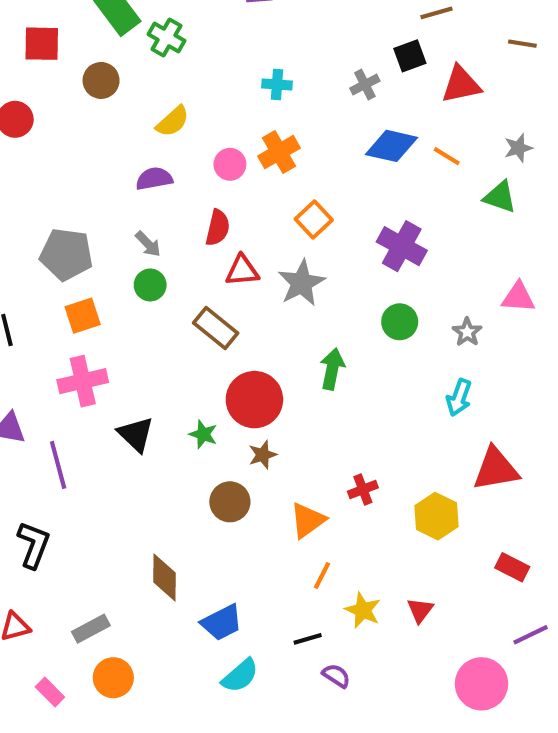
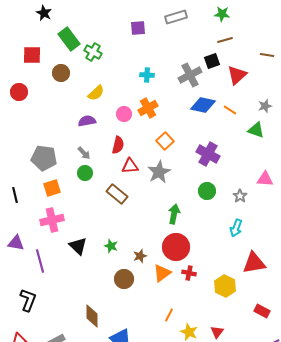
gray cross: (365, 85) -> (190, 75), size x1.6
red triangle: (461, 85) -> (237, 75), turned -30
red circle: (254, 400) -> (176, 247), moved
red cross: (363, 490) -> (189, 273), turned 32
orange triangle: (308, 520) -> (162, 273), moved

